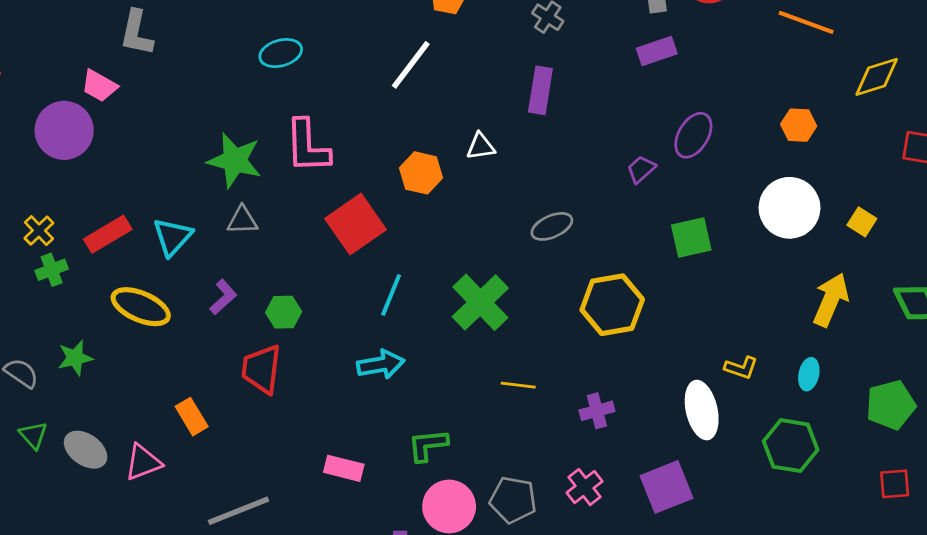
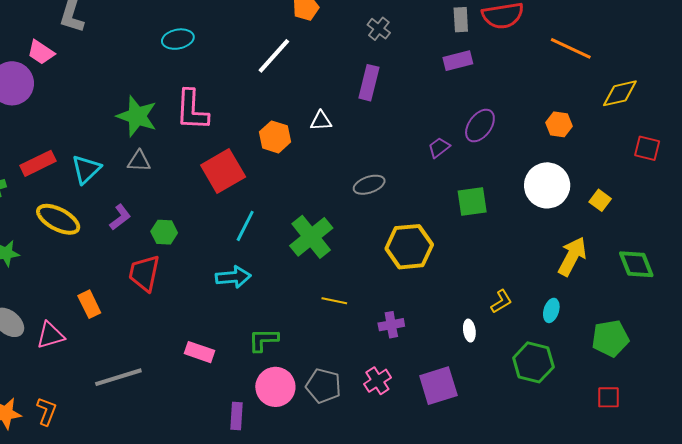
yellow L-shape: (741, 368) -> (501, 302), turned -55
white ellipse: (702, 410) -> (469, 331), size x0.5

